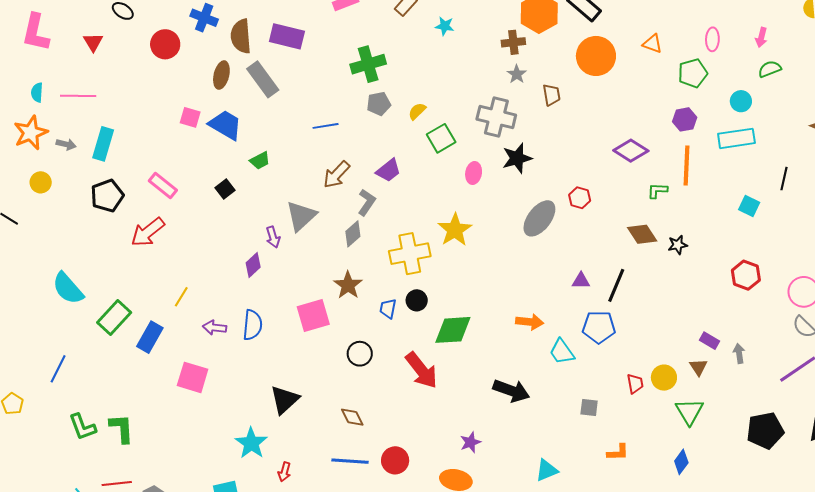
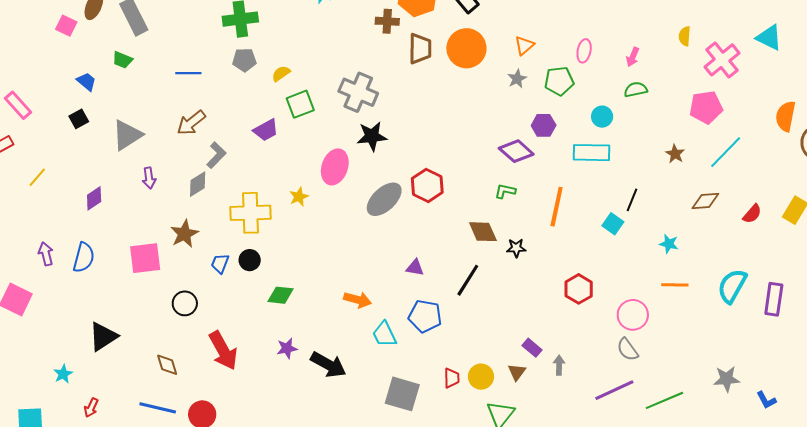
orange triangle: (653, 44) -> (524, 45), turned 50
gray star: (517, 74) -> (517, 79), moved
brown trapezoid: (552, 95) -> (420, 49), moved, size x1.4
pink square: (190, 117) -> (66, 26), moved
blue trapezoid: (225, 125) -> (86, 82), moved, size x0.6
purple diamond: (631, 151) -> (516, 151), moved
green trapezoid: (260, 161) -> (122, 60), moved, turned 40
orange line: (686, 165) -> (557, 207), moved
purple trapezoid: (388, 170) -> (266, 130), moved
pink ellipse: (474, 173) -> (335, 167), moved, size x1.6
red hexagon: (580, 198) -> (427, 185), size x1.5
cyan square: (749, 206) -> (613, 224), moved
gray triangle: (301, 216) -> (127, 135), moved
yellow star: (455, 230) -> (299, 197), size x0.6
purple arrow: (273, 237) -> (149, 178), moved
black line: (616, 285) -> (468, 280), moved
yellow line: (181, 297) -> (37, 177), moved
purple arrow: (215, 328) -> (46, 254), turned 60
green diamond: (453, 330) -> (281, 295), size x0.7
red arrow: (421, 370) -> (223, 351), moved
gray square: (589, 408) -> (402, 394), size x1.8
purple star: (470, 442) -> (287, 348), moved
cyan star: (251, 443) -> (63, 374), size x0.6

